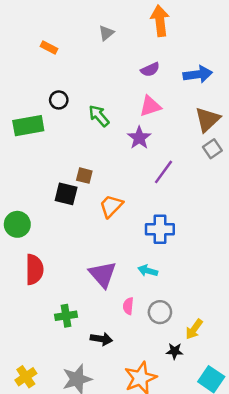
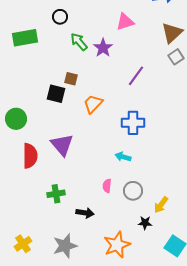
black circle: (59, 100) -> (60, 17), moved
green arrow: (99, 116) -> (79, 42), moved
purple star: (139, 138) -> (103, 48), moved
purple triangle: (103, 274) -> (62, 145), moved

